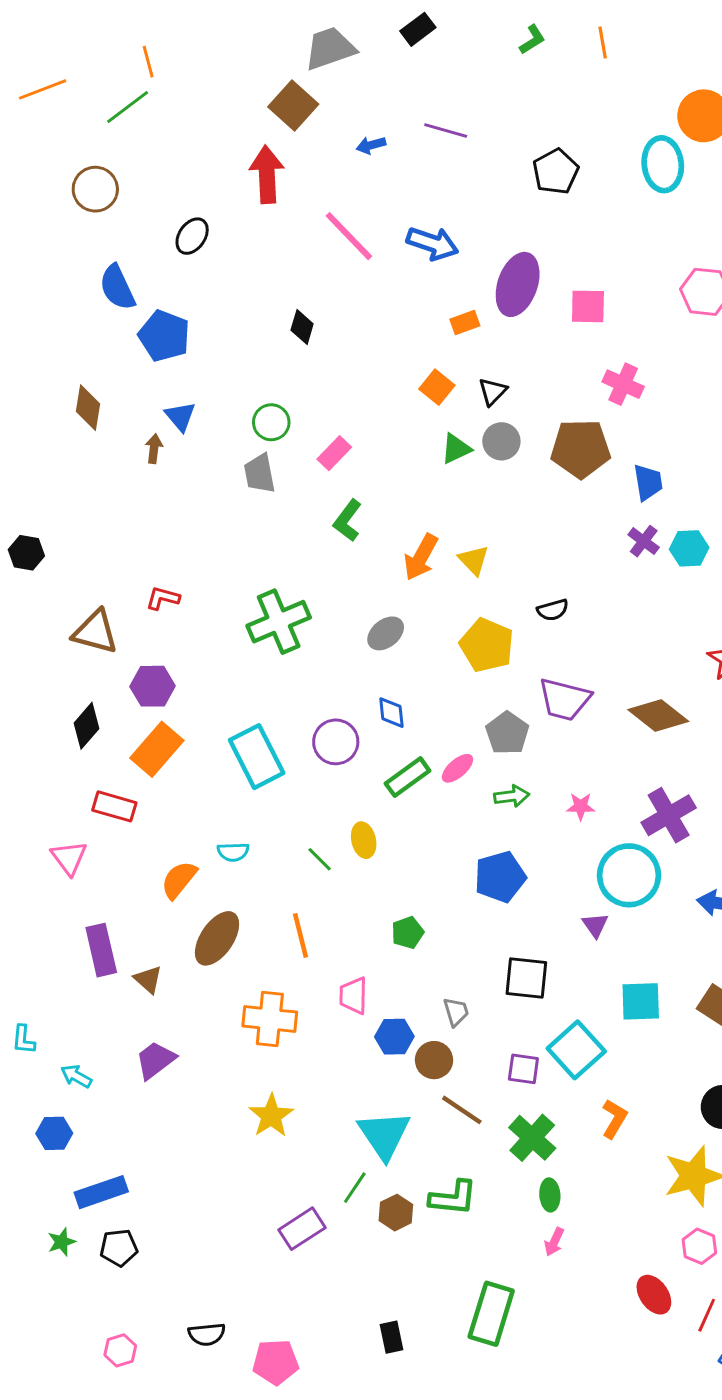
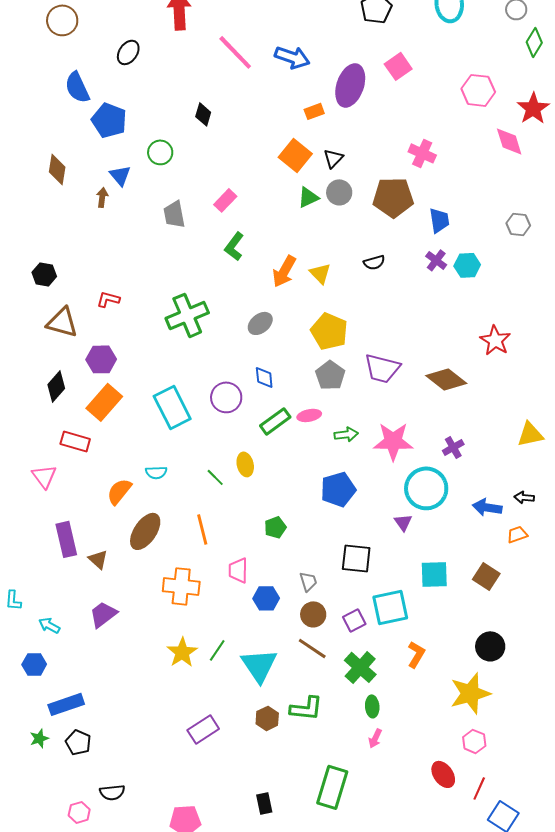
pink square: (588, 306) -> (398, 66), moved, turned -36
orange square: (437, 387) -> (295, 155), size x1.4
green circle: (271, 422) -> (160, 152), moved
black hexagon: (26, 553) -> (44, 274), moved
black semicircle: (553, 610) -> (374, 262), moved
gray pentagon: (507, 733) -> (330, 375), moved
pink ellipse: (457, 768) -> (309, 415), turned 30
pink star: (581, 806) -> (393, 441), size x2.0
purple cross: (669, 815) -> (453, 447), size x0.6
cyan square: (576, 1050) -> (390, 607), turned 30
brown circle: (434, 1060) -> (313, 614), moved
purple square: (523, 1069) -> (354, 620), turned -35
green line: (355, 1188) -> (217, 650), moved
black pentagon: (119, 1248) -> (78, 742), turned 30
black semicircle: (207, 1334) -> (112, 792), moved

